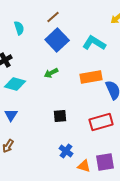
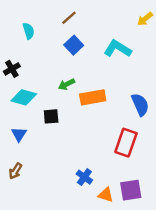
blue square: (57, 40) -> (74, 45), size x0.7
orange rectangle: (91, 77) -> (93, 97), moved
black square: (60, 116) -> (51, 116), moved
red rectangle: (101, 122) -> (126, 143), turned -55

